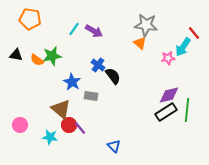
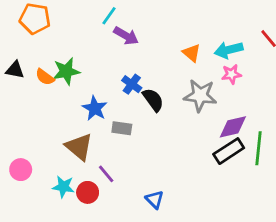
gray star: (146, 25) -> (200, 96), moved
cyan line: (74, 29) -> (109, 16), moved
cyan arrow: (183, 47) -> (229, 50), moved, turned 42
red circle: (69, 125) -> (88, 192), moved

